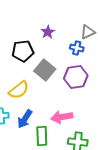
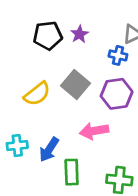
black pentagon: (23, 51) -> (48, 36), moved
yellow semicircle: (19, 90) -> (37, 94), moved
pink arrow: (62, 117) -> (94, 131), moved

